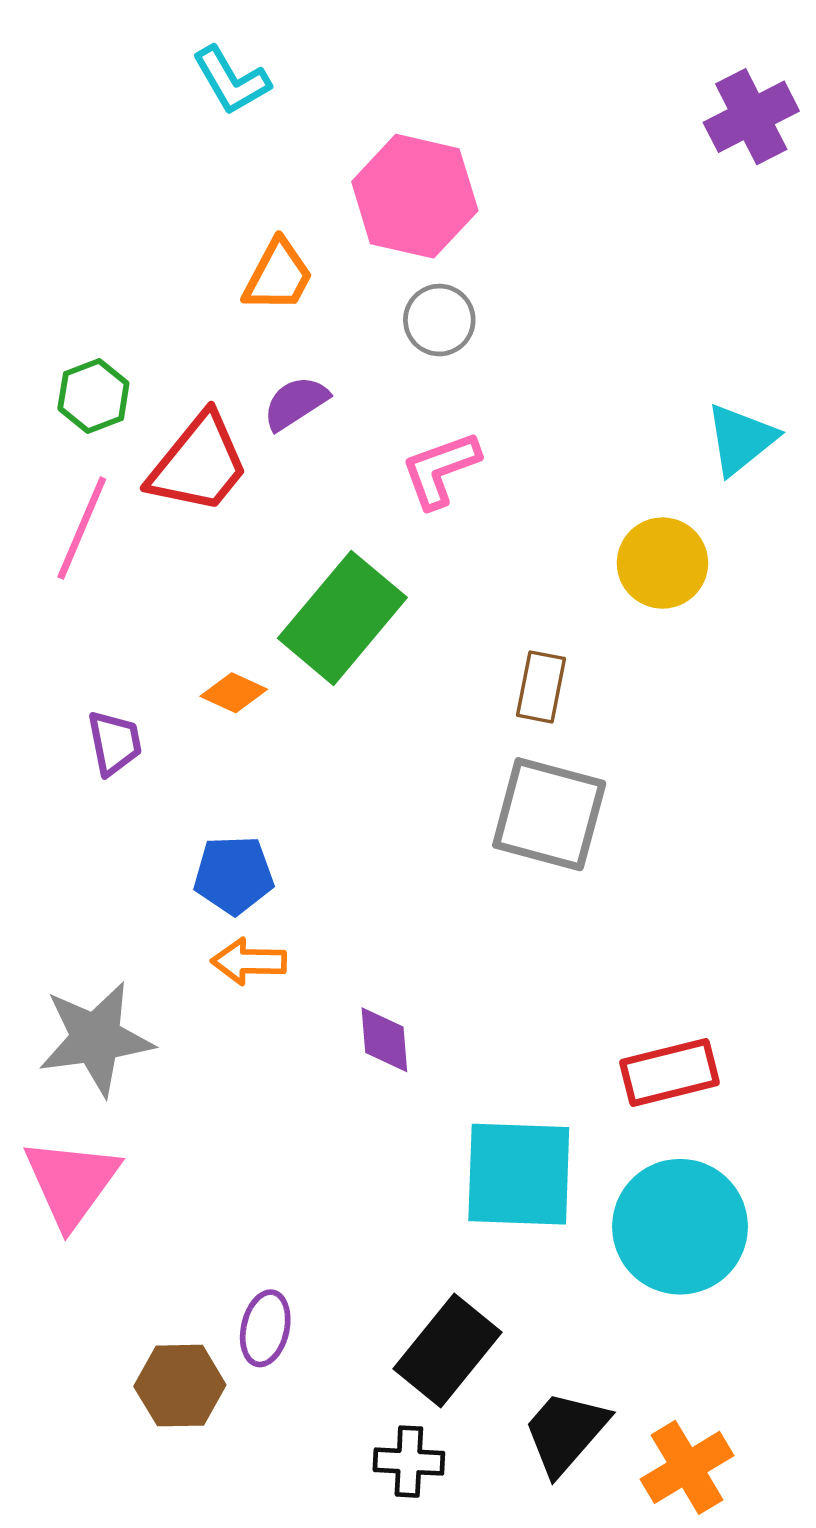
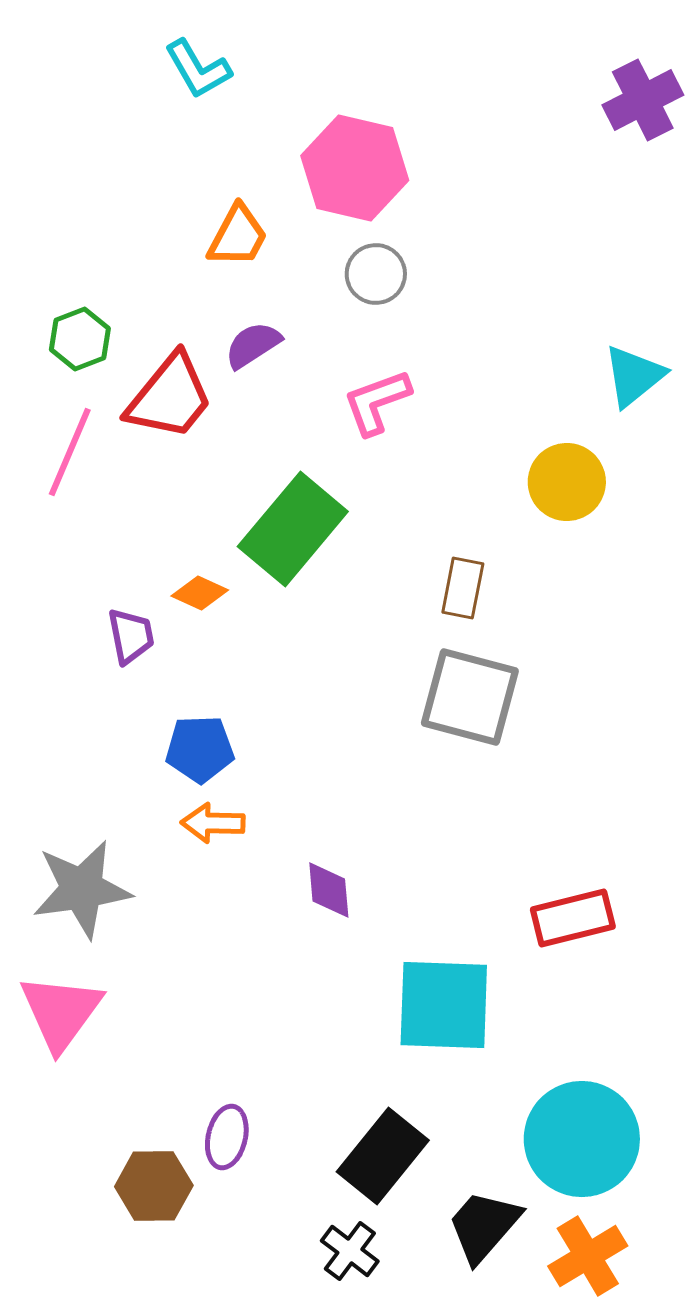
purple trapezoid: (114, 743) -> (131, 636), moved
cyan circle: (680, 1227) -> (582, 1139), moved
black cross: (409, 1462) -> (350, 1251), turned 34

